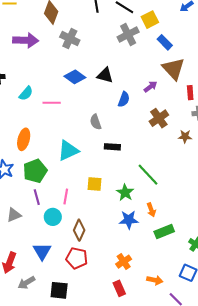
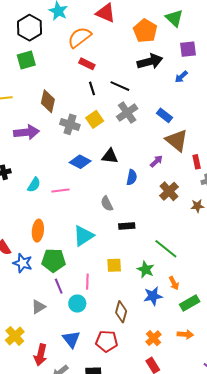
yellow square: (150, 20) -> (95, 119), moved
green pentagon: (35, 171) -> (53, 260), turned 30
brown diamond: (79, 230) -> (121, 312), moved
orange arrow: (155, 280) -> (185, 334), moved

